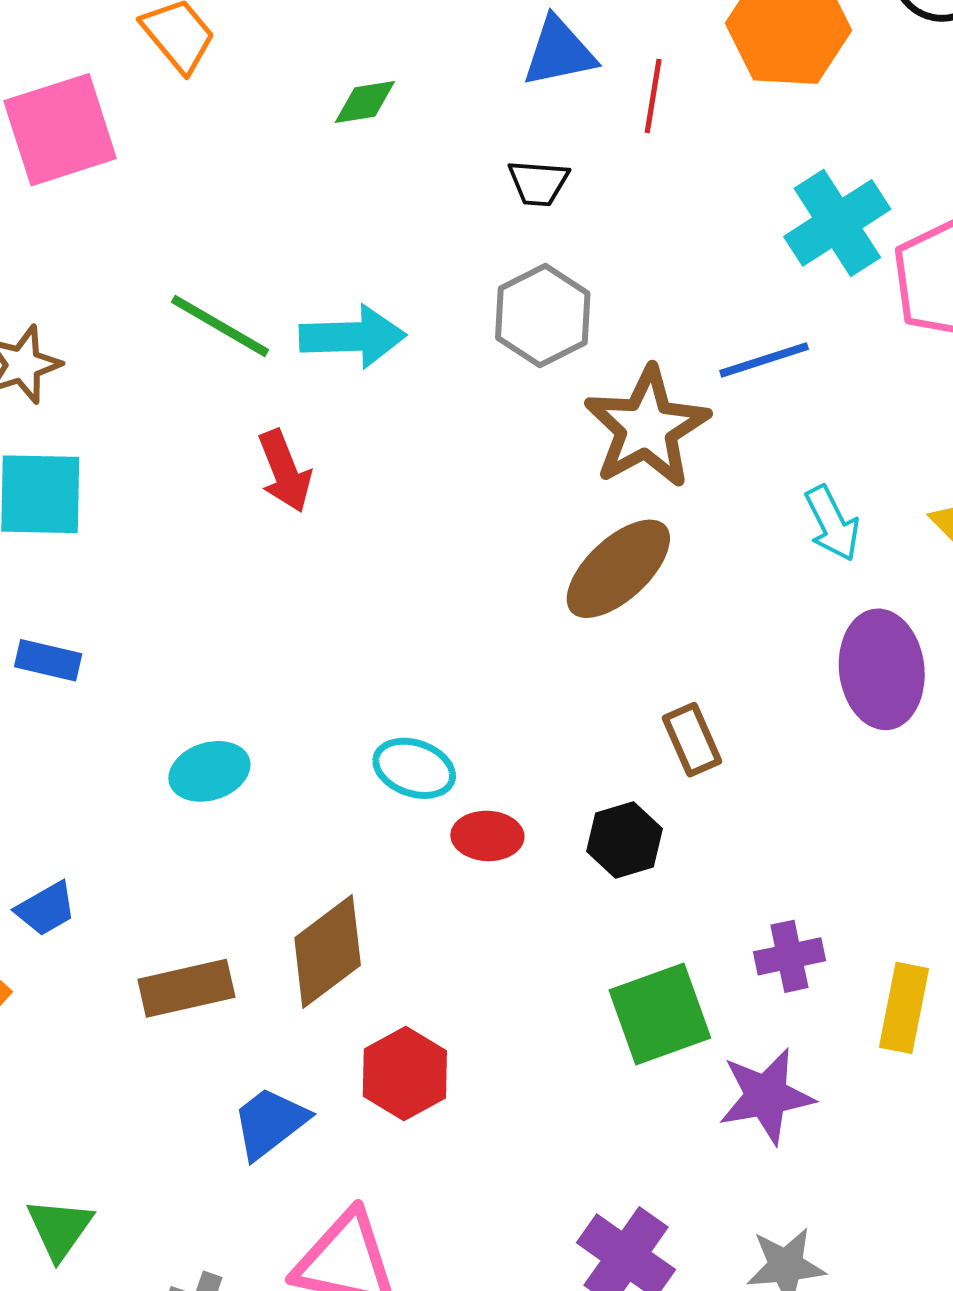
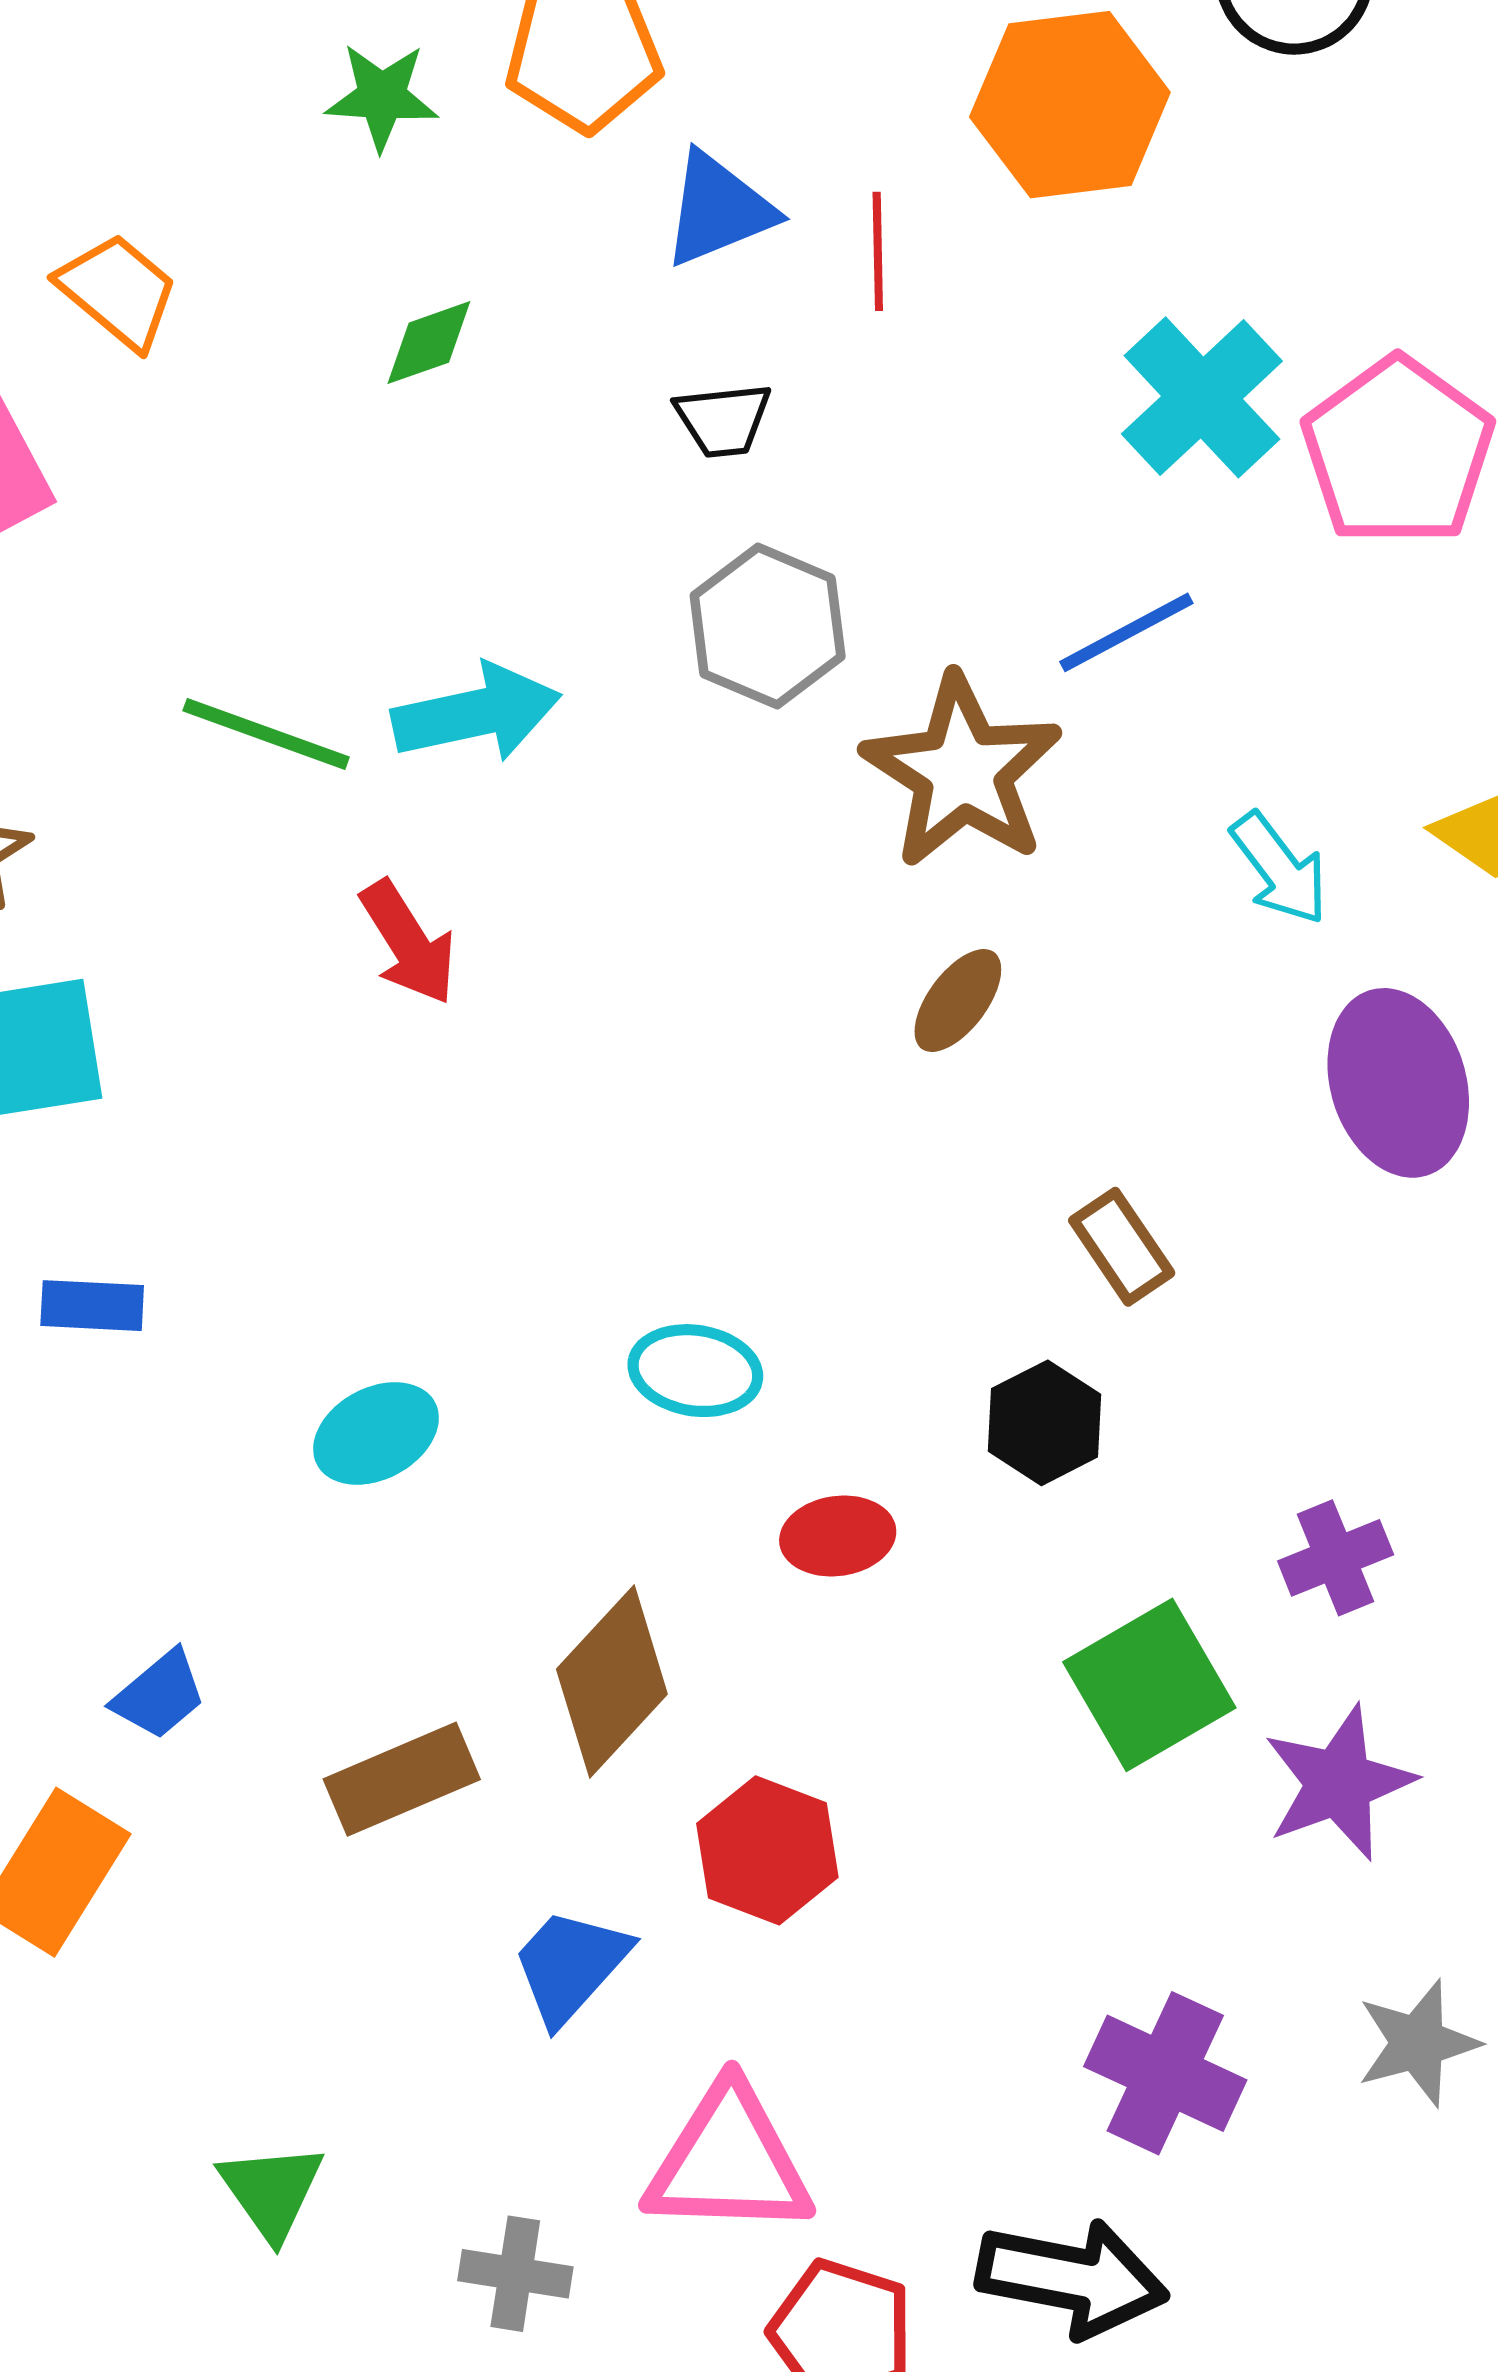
brown ellipse: (618, 569) -> (958, 1000), size x0.6
red ellipse: (487, 836) -> (838, 1536), moved

